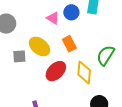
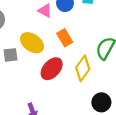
yellow diamond: (84, 72) -> (83, 68), turned 35

